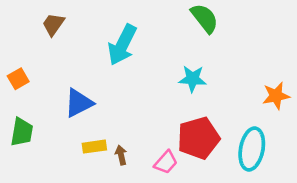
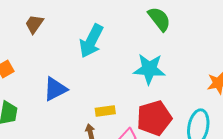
cyan star: (192, 79) -> (149, 69), size x1.4
yellow rectangle: (94, 147) -> (105, 111), moved

